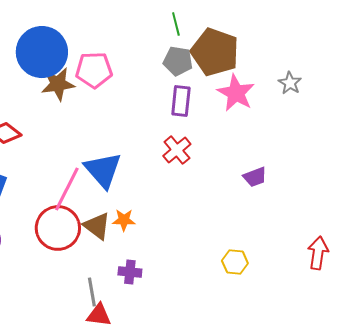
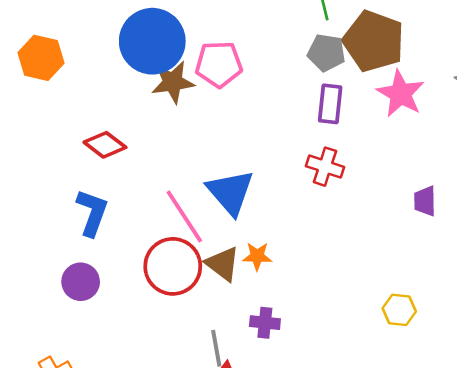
red cross: (177, 150) -> (325, 167), turned -32
purple trapezoid: (255, 177) -> (425, 201), turned 110
pink line: (67, 189) -> (184, 216), turned -60

